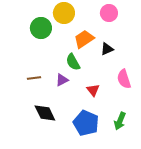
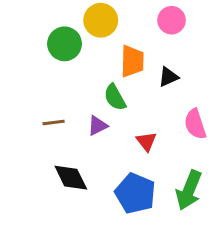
orange trapezoid: (84, 39) -> (132, 61), turned 125
green arrow: (120, 121) -> (189, 190), size x1.4

